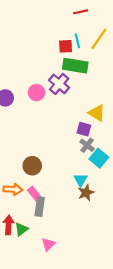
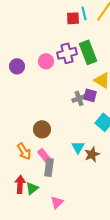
green rectangle: (75, 66) -> (88, 52), moved, turned 60
purple cross: (59, 84) -> (67, 53), turned 36
gray cross: (87, 145) -> (79, 98), moved, turned 32
cyan triangle: (81, 180) -> (78, 147), moved
orange arrow: (13, 189) -> (24, 151), turned 54

